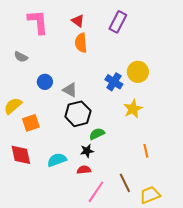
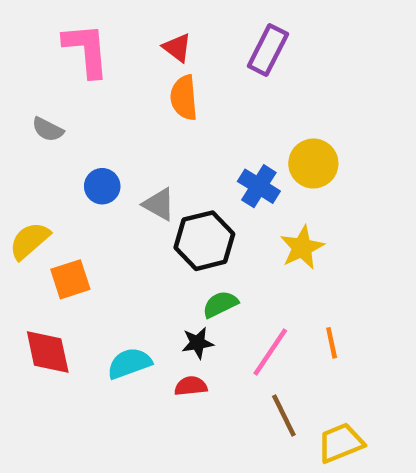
black hexagon: (78, 114) -> (204, 241), moved
pink line: (96, 192) -> (270, 352), moved

